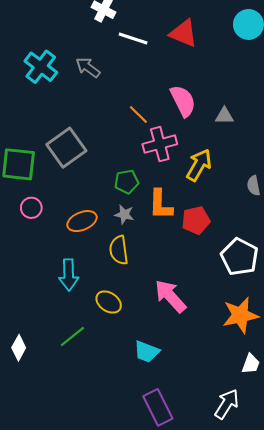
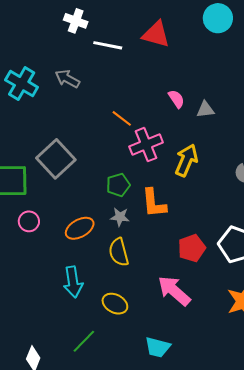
pink semicircle: (183, 101) -> (176, 99), moved, size x0.6
red pentagon: (196, 220) -> (192, 248), moved

